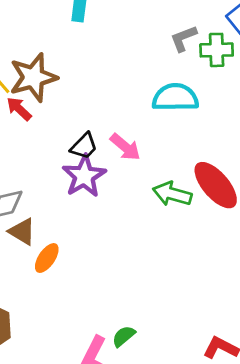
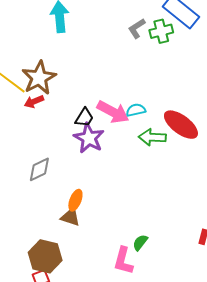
cyan semicircle: (175, 97) -> (136, 110), moved, size x0.6
red arrow: (19, 109) -> (34, 102), turned -54
pink arrow: (125, 147) -> (113, 112), size x1.4
brown triangle: (22, 232) -> (71, 217), moved

